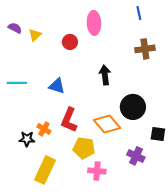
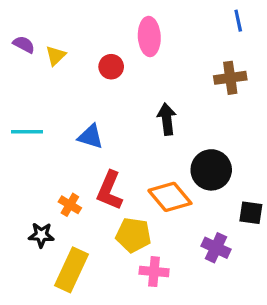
blue line: (139, 13) -> (238, 21), moved
black star: (27, 139) -> (41, 235), moved

